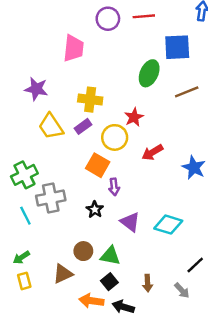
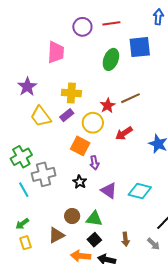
green ellipse: (149, 73) -> (111, 59), moved
purple star: (36, 89) -> (27, 87), turned 30
brown line: (187, 92) -> (130, 98), moved

